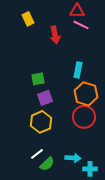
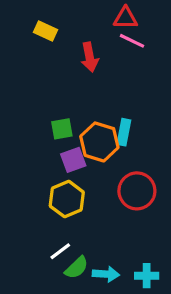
yellow rectangle: (28, 19) -> (46, 31), turned -40
cyan rectangle: (78, 70) -> (124, 132), moved
orange hexagon: (86, 94) -> (99, 142), moved
cyan arrow: (73, 158) -> (106, 274), moved

